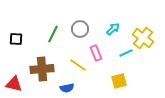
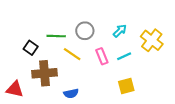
green line: (53, 34) -> (56, 36), turned 66
black square: (16, 39) -> (31, 48), moved, turned 32
cyan line: (126, 53) -> (124, 56), moved
yellow line: (78, 65) -> (72, 54), moved

